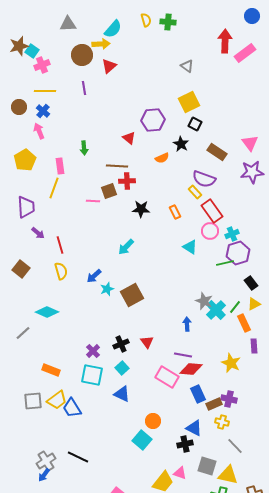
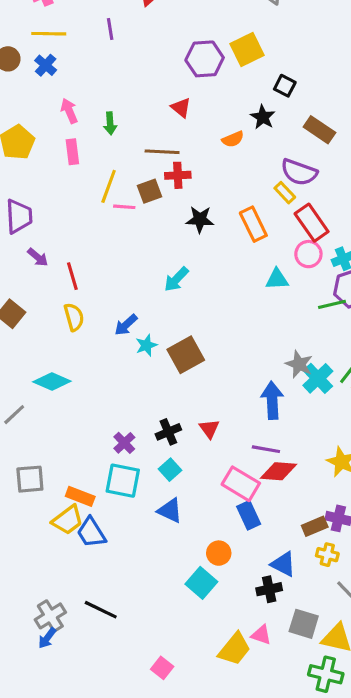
yellow square: (189, 102) -> (247, 49), moved
purple hexagon: (153, 120) -> (205, 59), moved
pink arrow: (39, 131) -> (69, 111), moved
yellow line: (54, 188) -> (109, 186), moved
orange rectangle: (175, 212) -> (253, 224), size x1.5
cyan triangle: (190, 247) -> (277, 279), turned -35
blue arrow: (187, 324) -> (272, 400), size x1.6
orange rectangle: (51, 370) -> (80, 496), moved
blue rectangle: (198, 394) -> (249, 515), moved
gray square: (33, 401) -> (30, 479), moved

